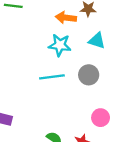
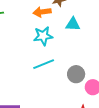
gray circle: (89, 75) -> (76, 74), moved

